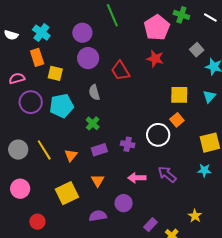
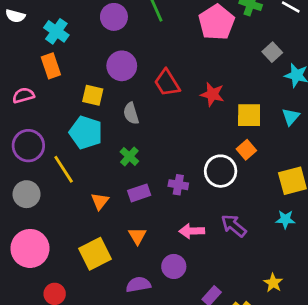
purple circle: (82, 33) -> (114, 17), moved
white semicircle: (11, 35) -> (15, 16), moved
red star: (155, 59) -> (212, 94), moved
yellow square: (55, 73) -> (93, 95), moved
purple circle: (31, 102) -> (28, 146), moved
cyan pentagon: (62, 106) -> (86, 133), turned 30
yellow line: (44, 150) -> (64, 169), moved
pink circle: (20, 189) -> (30, 248), size x1.4

